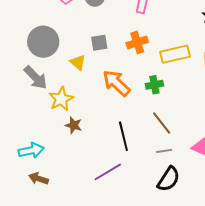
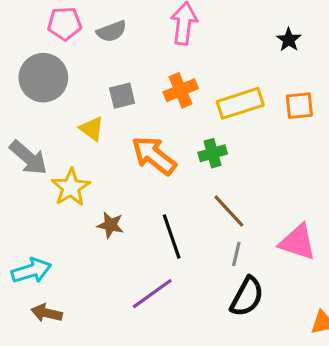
gray circle: (43, 42) -> (43, 78), moved
brown star: (74, 125) -> (110, 225), moved
gray line: (164, 151) -> (236, 254), turned -63

